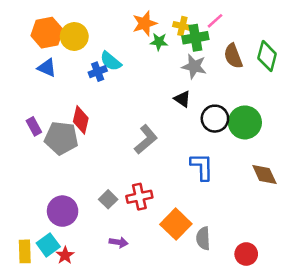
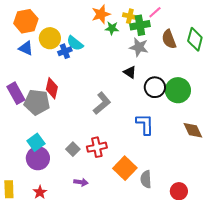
yellow circle: (74, 36) -> (50, 38), moved
purple rectangle: (34, 126) -> (16, 93), size x1.5
cyan square: (48, 245) -> (36, 142), moved

